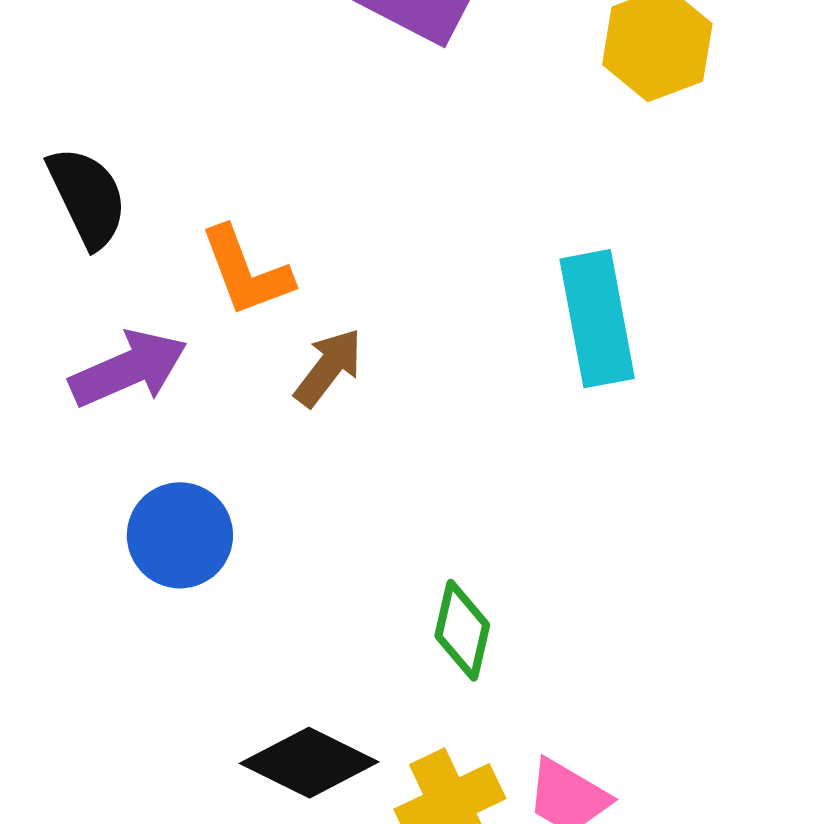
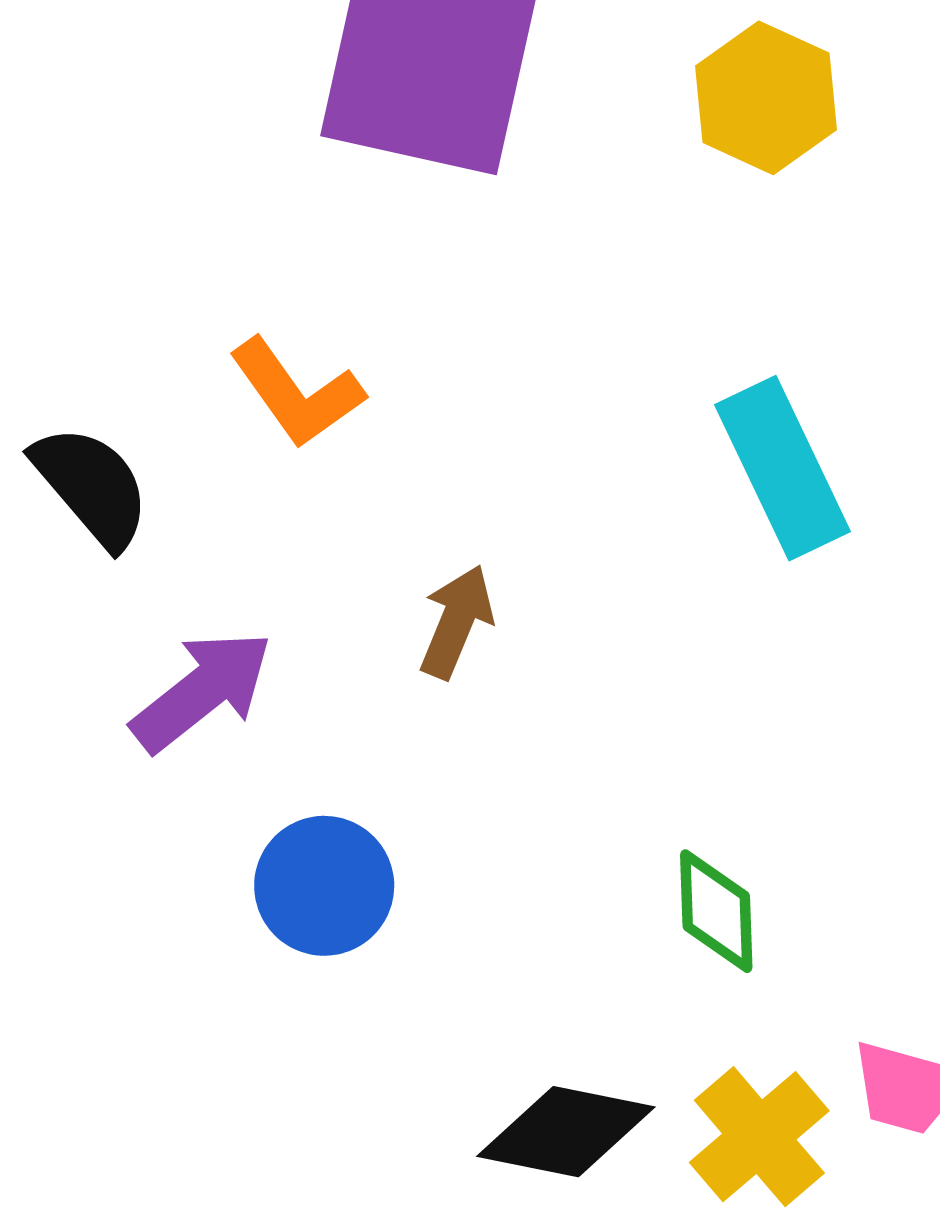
orange L-shape: (246, 271) -> (297, 393), moved

